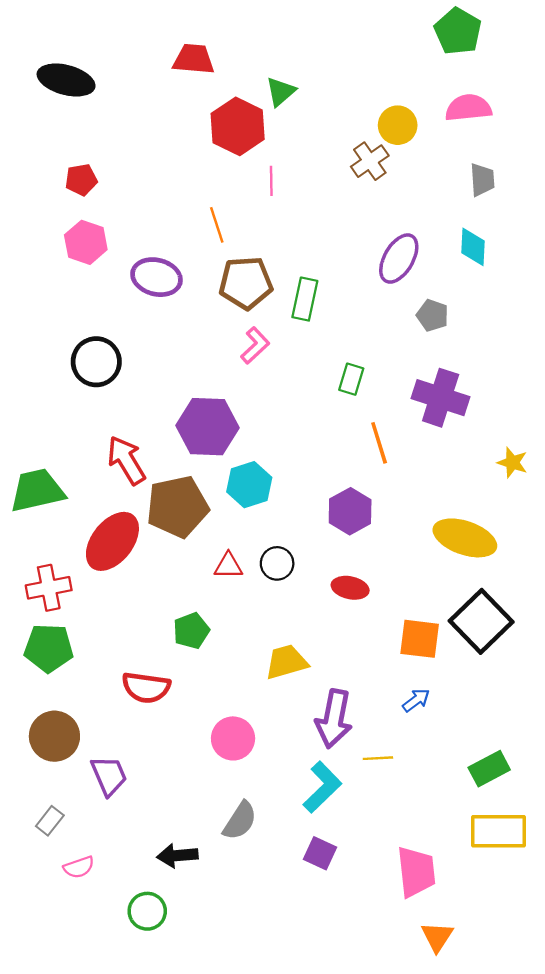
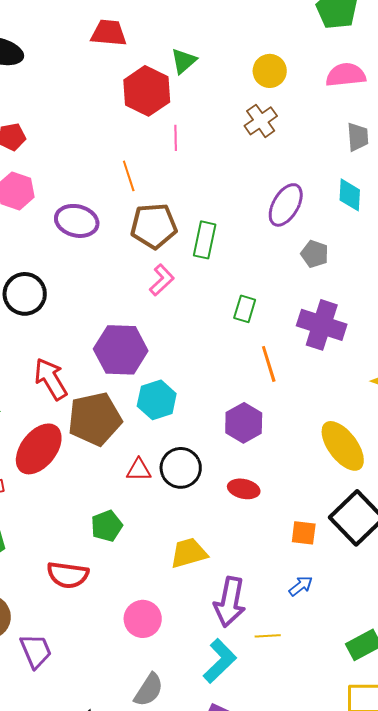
yellow circle: (398, 125) -> (270, 71), moved
yellow ellipse: (465, 538) -> (343, 446), turned 34
black circle: (277, 563) -> (181, 468), size x1.4
orange square: (420, 639) -> (304, 533), size x0.7

